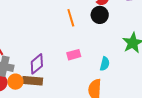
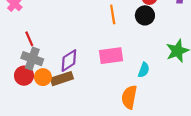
pink rectangle: (74, 55) -> (111, 56), size x1.5
brown rectangle: (33, 81) -> (62, 79), turned -30

